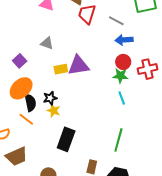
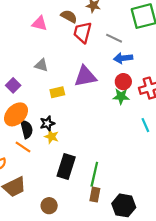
purple triangle: (78, 65) -> (85, 76), moved
cyan line: (122, 98) -> (145, 125), moved
green line: (118, 140) -> (94, 174), moved

